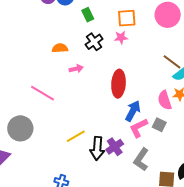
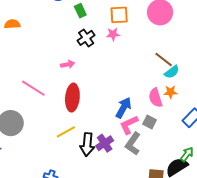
orange semicircle: (60, 48) -> (12, 24), moved
red ellipse: (119, 84) -> (72, 98), moved
gray L-shape: (141, 160) -> (133, 144), moved

